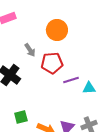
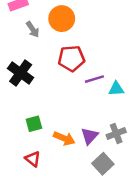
orange circle: (57, 30) -> (62, 19), moved
gray arrow: (30, 50) -> (33, 29), moved

